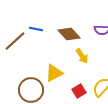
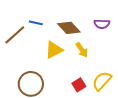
yellow triangle: (54, 73) -> (54, 50), moved

